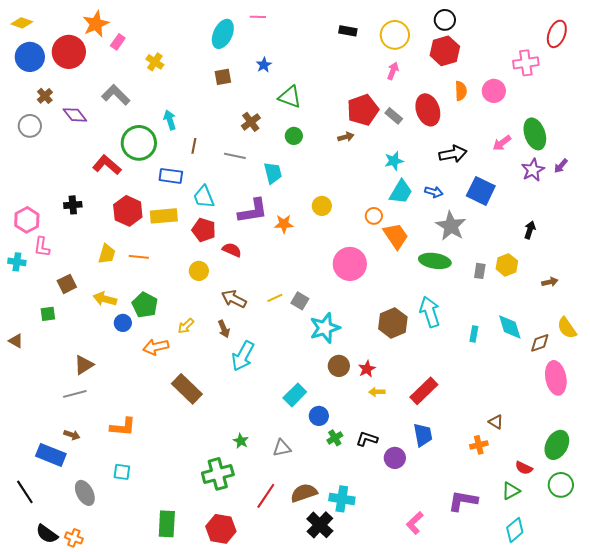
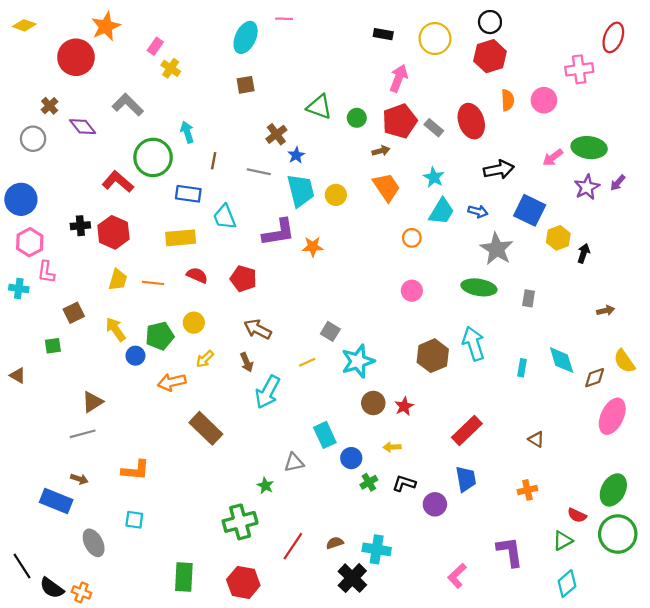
pink rectangle: (118, 42) -> (155, 46), moved
blue circle: (30, 57) -> (21, 199), moved
blue star: (264, 65) -> (296, 155), moved
pink arrow: (393, 71) -> (399, 78), moved, size x1.4
green ellipse: (535, 134) -> (589, 148), turned -64
green circle: (294, 136) -> (357, 118), moved
cyan star: (394, 161) -> (434, 177), turned -30
cyan trapezoid: (273, 173) -> (301, 190), size x1.4
yellow circle: (322, 206) -> (336, 195), moved
red hexagon: (128, 211) -> (113, 232), moved
red pentagon: (204, 230) -> (243, 279), moved
orange trapezoid: (396, 236) -> (386, 187), moved
red semicircle: (232, 250) -> (197, 275), moved
pink circle: (350, 264) -> (412, 291), moved, size x0.6
yellow hexagon: (507, 265) -> (558, 238), moved
yellow circle: (199, 271) -> (194, 323), moved
yellow line: (275, 298) -> (307, 362), moved
yellow arrow: (105, 299) -> (116, 329), turned 40
green pentagon: (145, 305) -> (160, 336), turned 30
pink ellipse: (556, 378) -> (612, 416), turned 36
yellow arrow: (377, 392) -> (392, 447), moved
cyan rectangle: (295, 395) -> (325, 435), turned -70
brown triangle: (496, 422) -> (536, 439), moved
gray triangle: (282, 448) -> (294, 462), moved
green circle: (561, 485) -> (618, 534), size x1.4
black line: (25, 492) -> (22, 566), moved
brown semicircle: (304, 493) -> (335, 543), size x0.6
purple L-shape: (463, 501) -> (510, 552), turned 72

